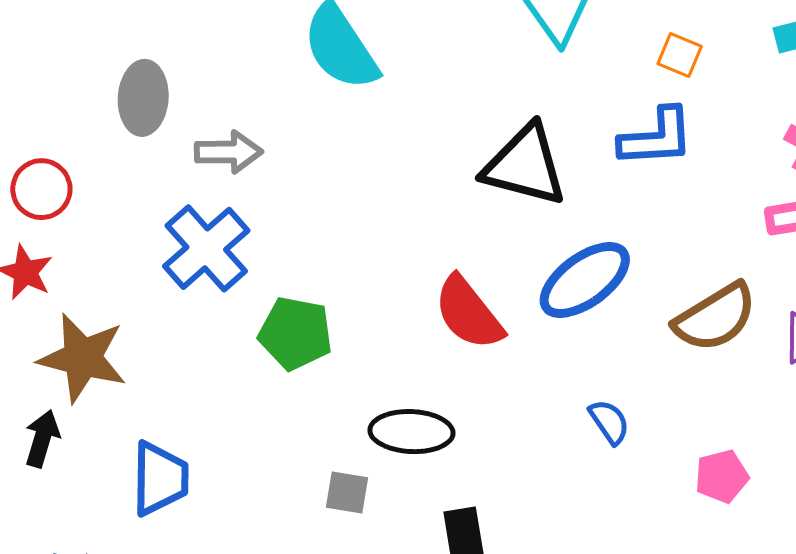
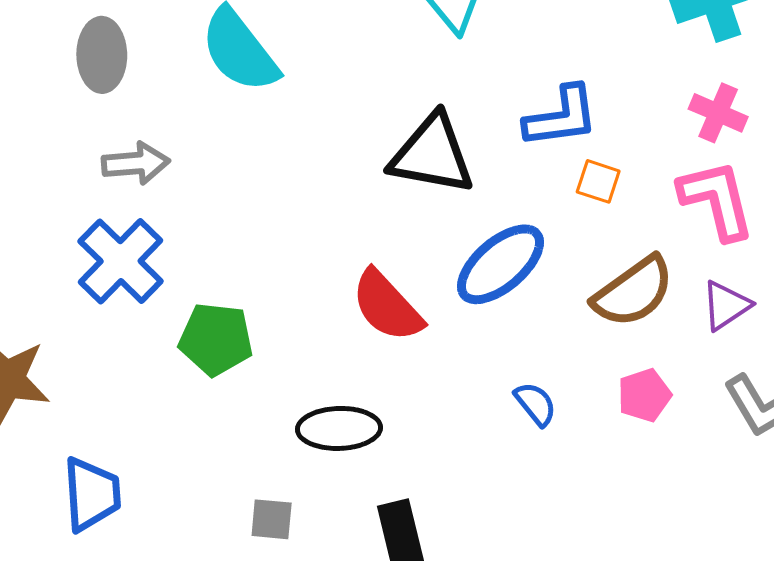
orange square: (680, 55) -> (598, 181), moved
gray ellipse: (143, 98) -> (102, 55), moved
pink pentagon: (722, 476) -> (644, 395), moved
gray square: (347, 492) -> (272, 519), moved

